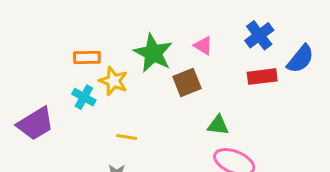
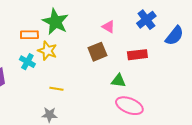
green star: (153, 53) -> (55, 22), moved
red rectangle: (262, 77) -> (137, 55), moved

